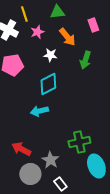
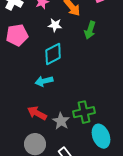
red arrow: (21, 149) -> (37, 113), moved
gray star: (50, 160) -> (61, 121), moved

